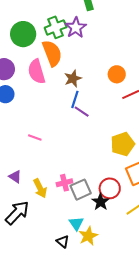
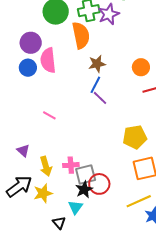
pink semicircle: (37, 72) -> (48, 60), moved
red circle: (110, 188) -> (99, 184), moved
black star: (101, 202) -> (84, 190), moved
yellow star: (88, 236) -> (43, 193), moved

